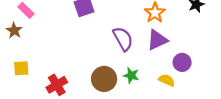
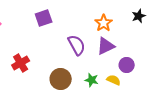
green star: (131, 75) -> (92, 80), moved
red cross: (57, 85) -> (21, 63), moved

